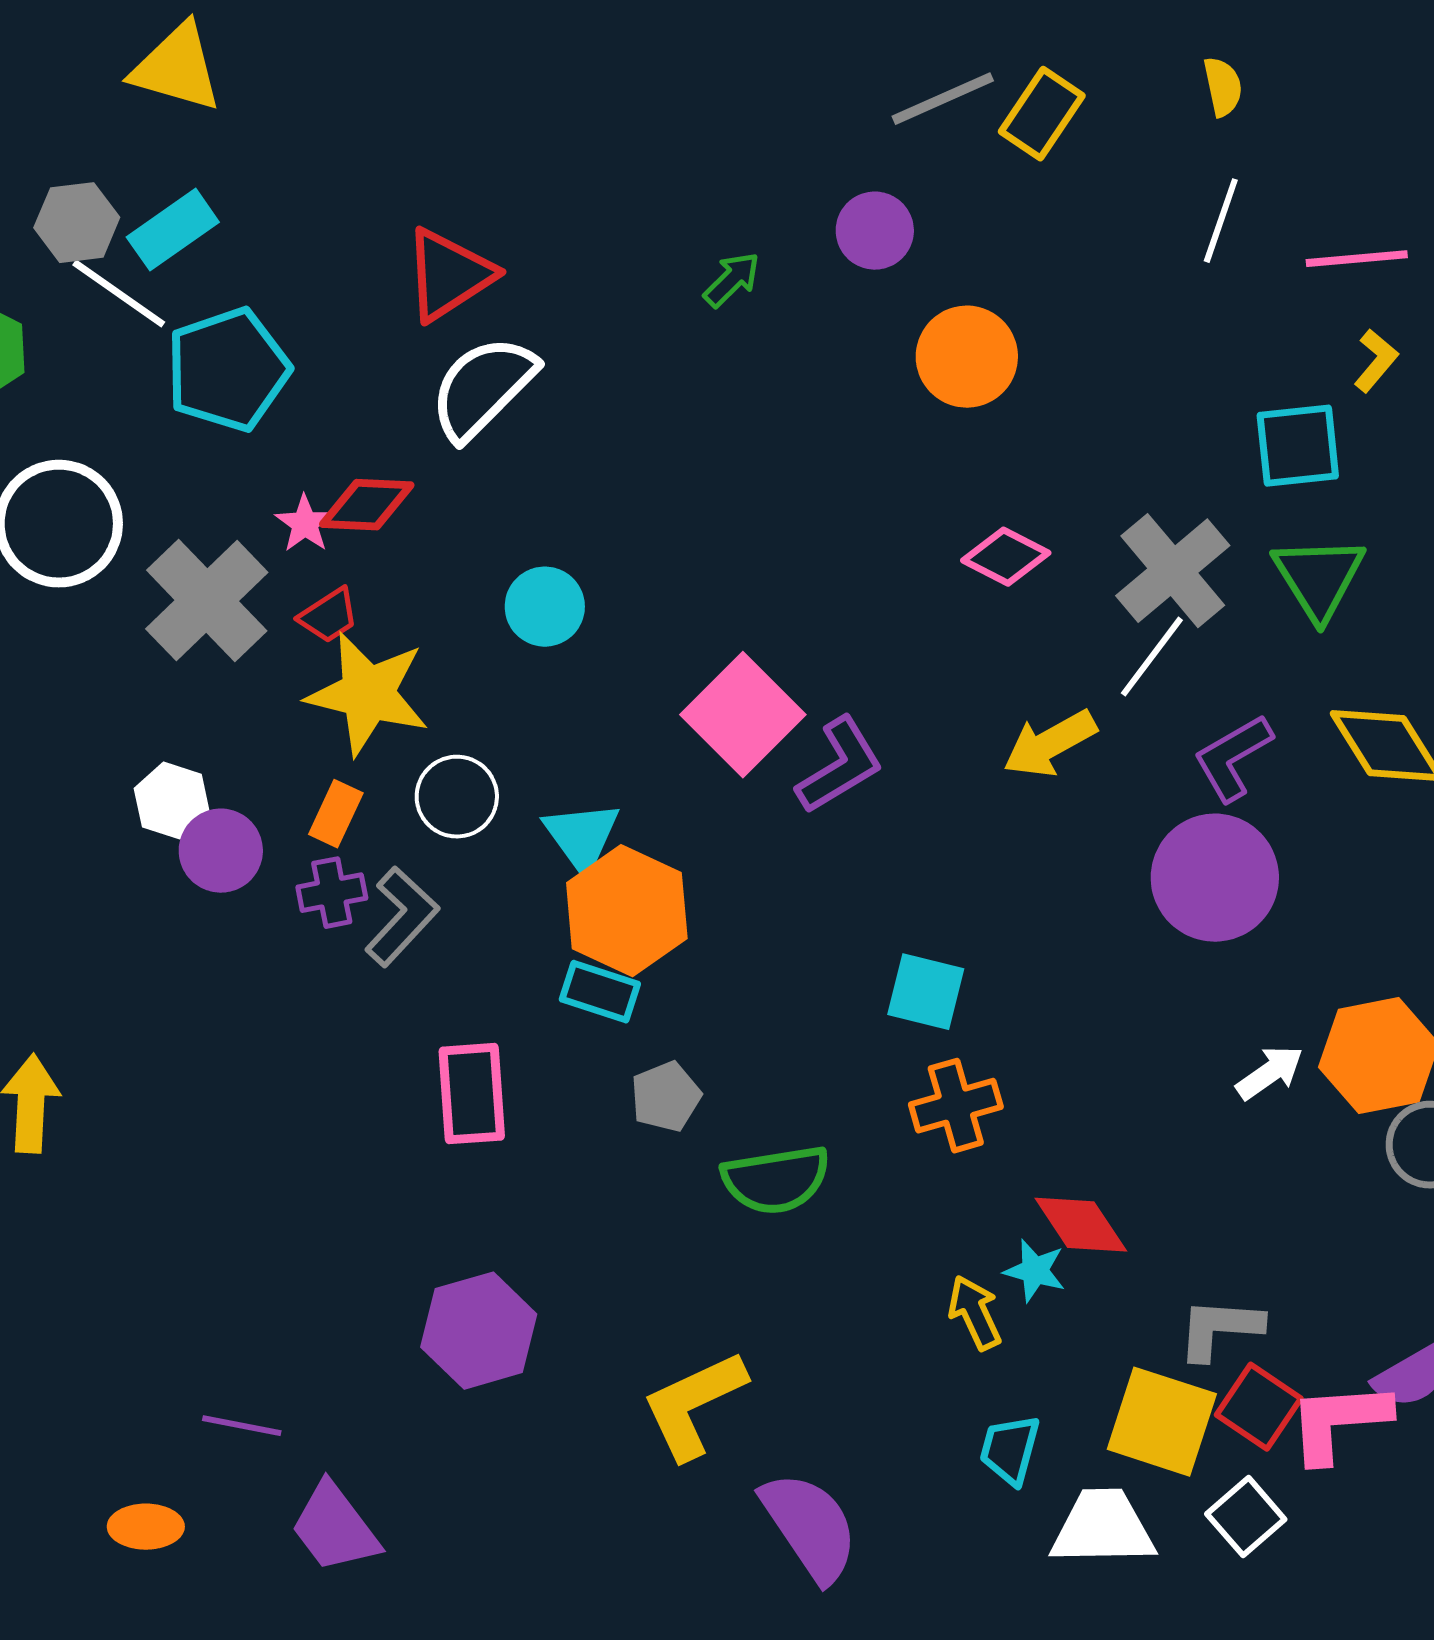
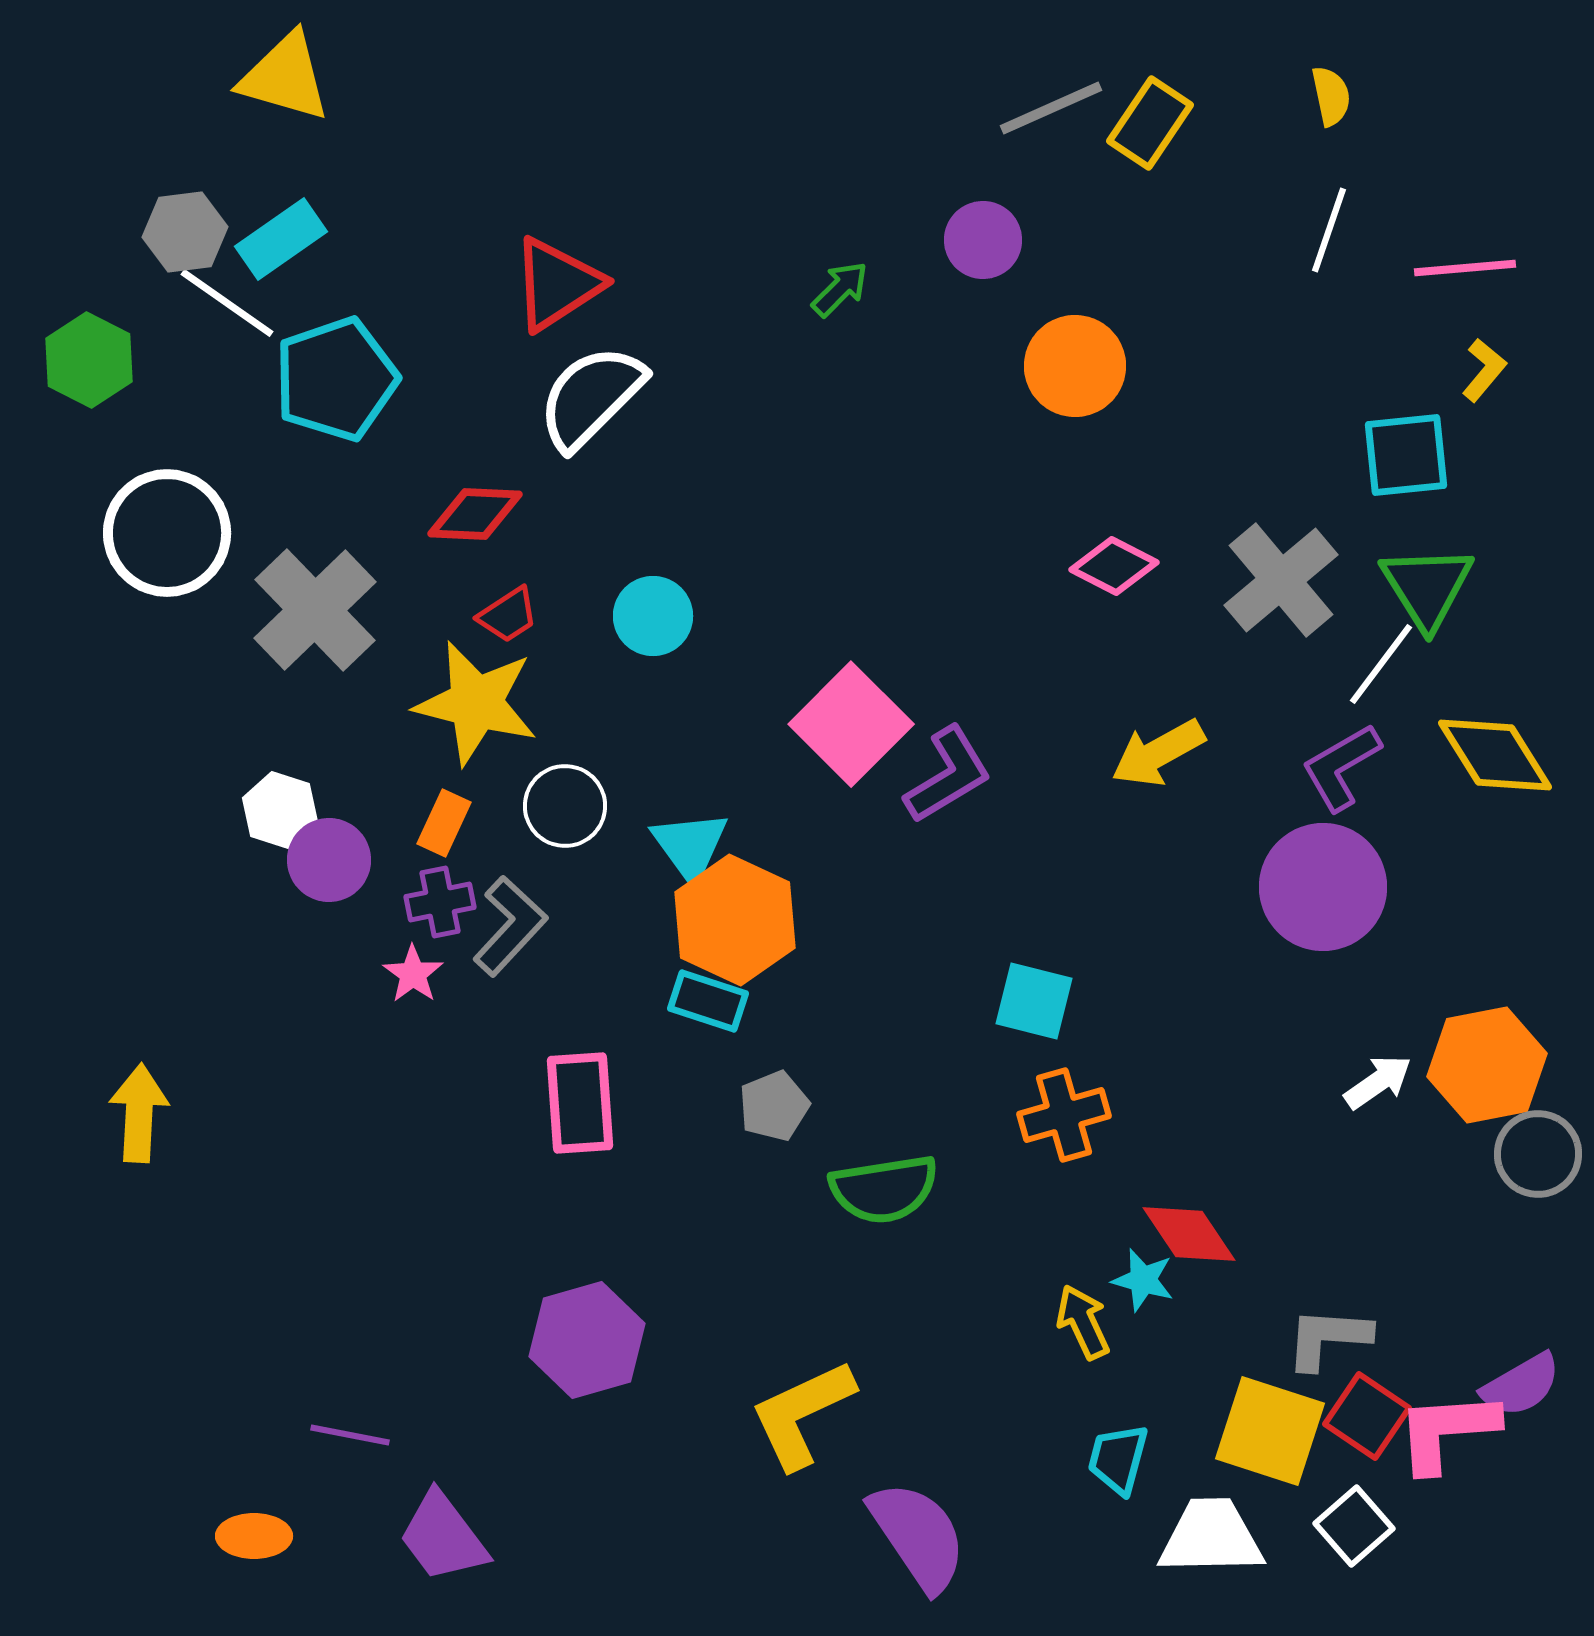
pink star: (305, 524) -> (413, 974), moved
red trapezoid: (329, 616) -> (508, 615), moved
white line: (1152, 657) -> (1381, 664), moved

